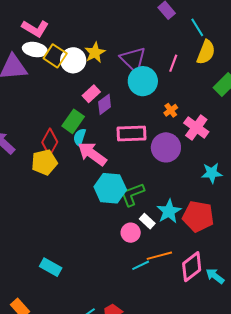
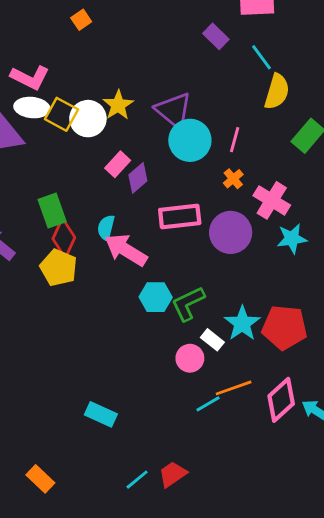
pink line: (173, 63) -> (235, 140), moved
green rectangle: (73, 121) -> (52, 211), moved, turned -50
yellow pentagon: (44, 162) -> (58, 268), turned -30
cyan star: (212, 173) -> (292, 239), moved
cyan hexagon: (110, 188) -> (156, 297), size x0.7
cyan rectangle: (51, 267) -> (101, 414), moved

